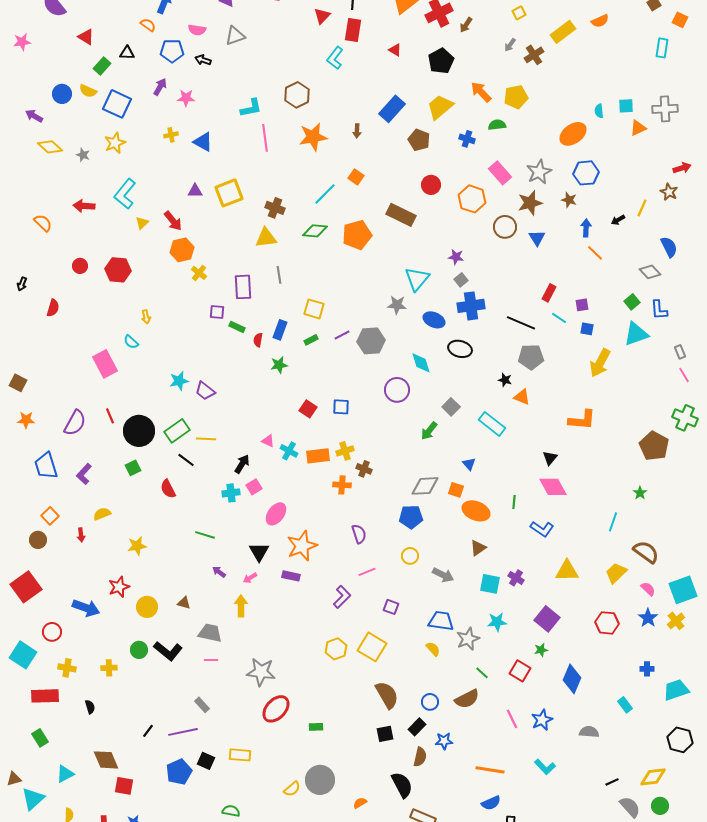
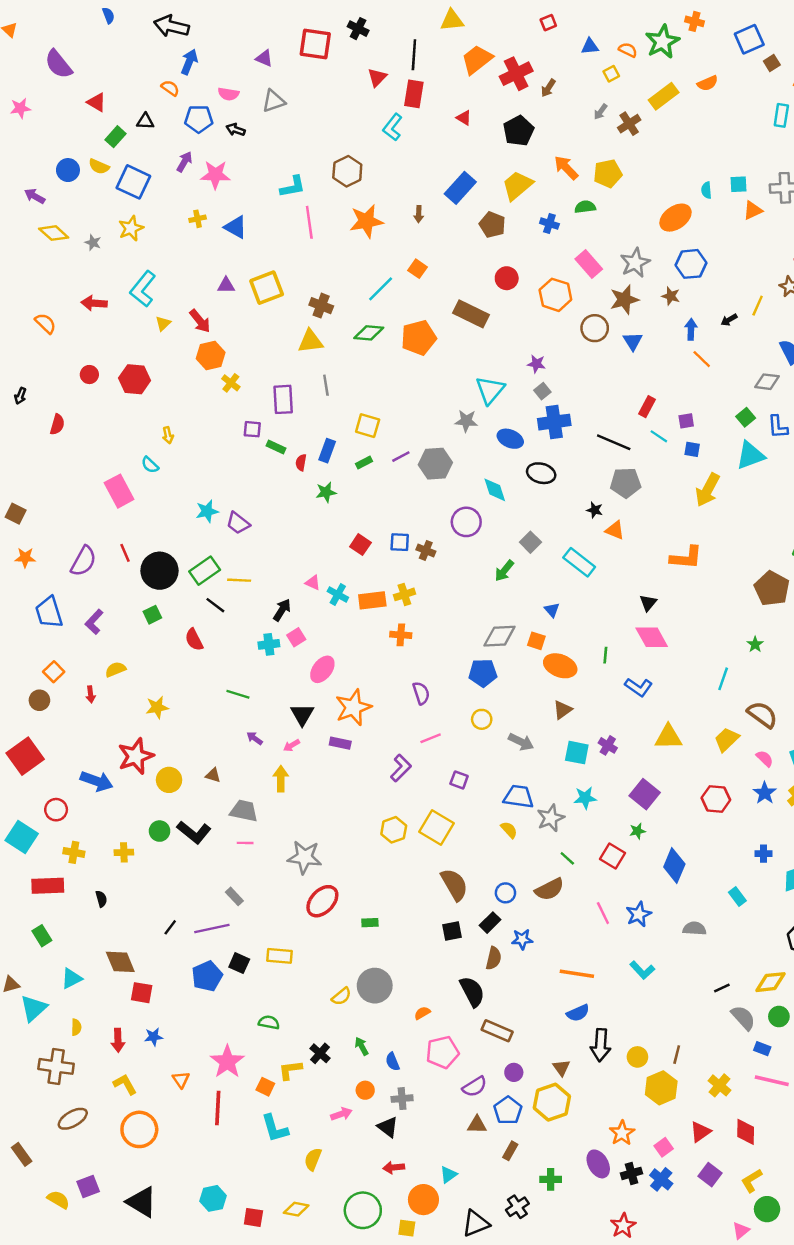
pink star: (186, 98) -> (215, 175), size x1.4
gray diamond: (650, 272) -> (767, 382), turned -40
brown cross: (364, 469) -> (426, 550), moved
red star: (119, 587) -> (136, 756), size x1.4

